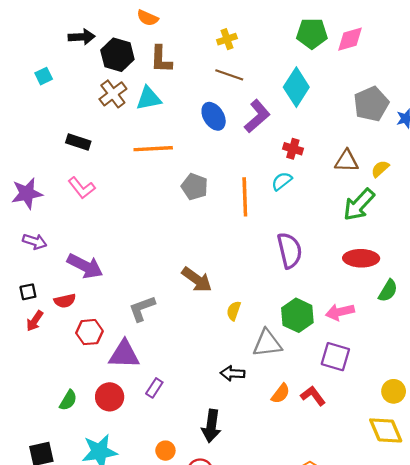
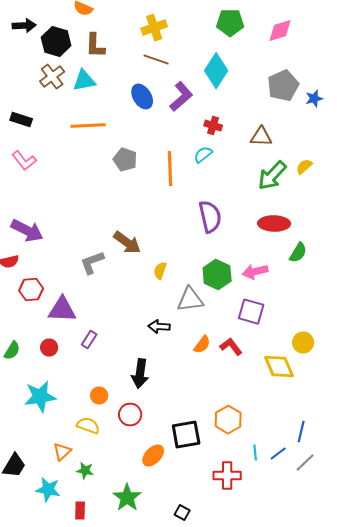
yellow cross: (227, 39) -> (154, 28), size x1.4
pink diamond: (350, 39) -> (280, 31), moved
yellow semicircle: (380, 169) -> (304, 167), moved
gray L-shape: (142, 309) -> (92, 263), moved
red circle: (110, 397) -> (49, 348), size x0.7
yellow diamond: (386, 430) -> (279, 367), moved

